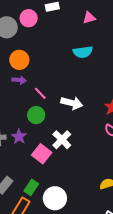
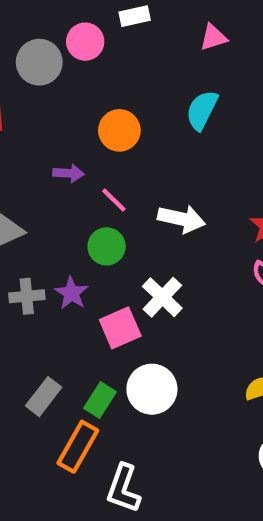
cyan semicircle: (83, 52) -> (202, 110), turned 126
orange circle: (19, 60) -> (119, 130), moved
pink square: (42, 154) -> (120, 328), turned 30
white circle: (55, 198) -> (152, 389), moved

